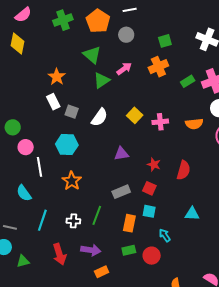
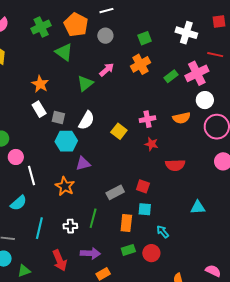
green triangle: (92, 55) -> (64, 52), moved
yellow square: (135, 115) -> (119, 131), moved
cyan hexagon: (67, 144) -> (66, 141), moved
purple triangle: (121, 154) -> (83, 164), moved
red star: (154, 165) -> (151, 144), moved
red semicircle: (184, 170) -> (175, 165), turned 78
cyan semicircle: (24, 193) -> (18, 203), turned -90
cyan triangle: (192, 214) -> (198, 207), moved

